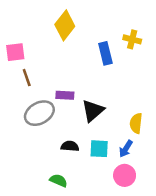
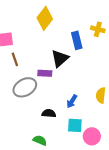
black triangle: (93, 111) -> (60, 58), moved
cyan square: (99, 149) -> (75, 125), moved
blue arrow: (126, 149) -> (72, 101), moved

